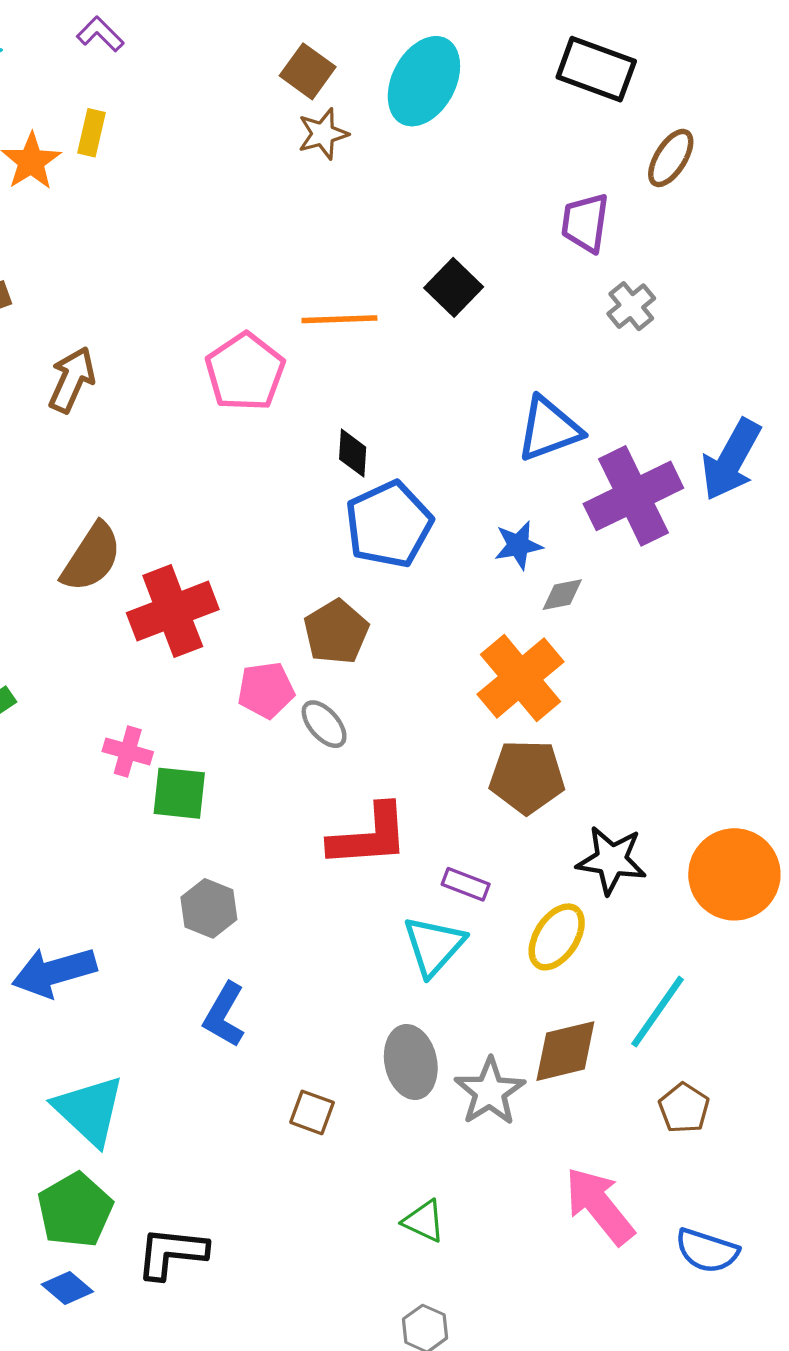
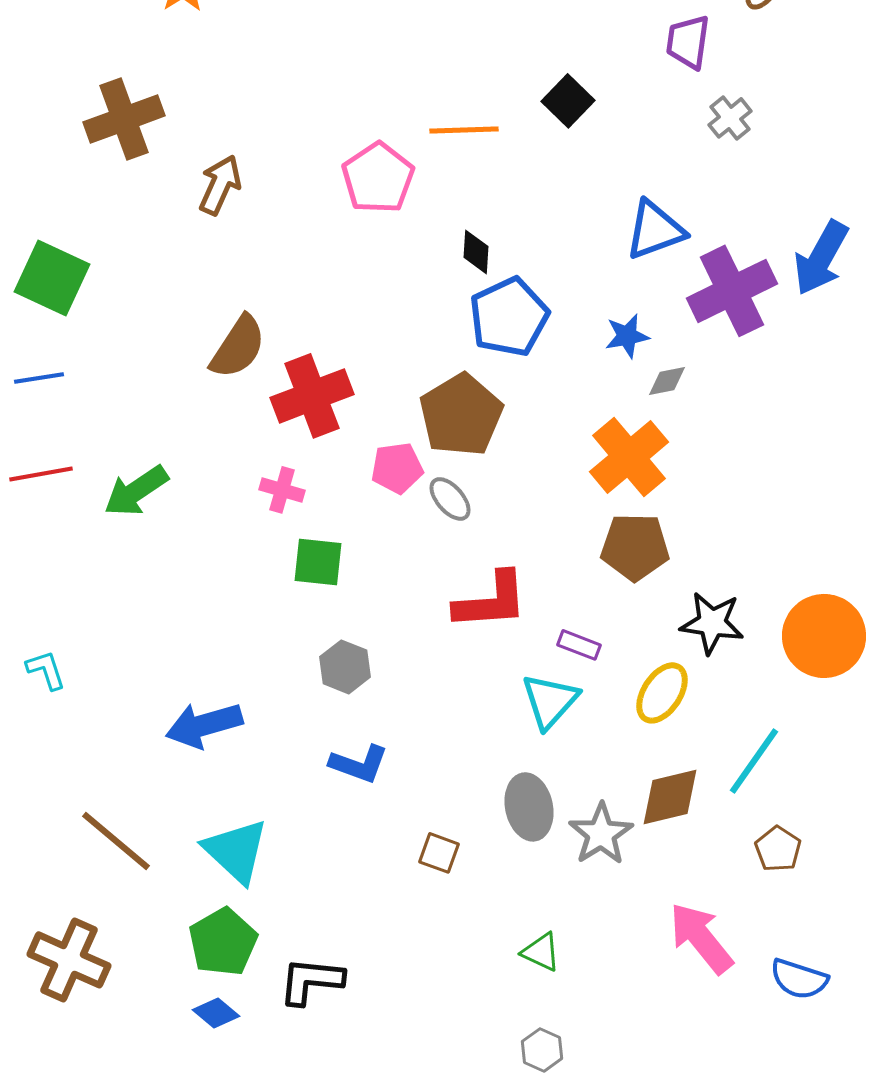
brown pentagon: (336, 632) -> (461, 415), size x1.4
pink cross: (128, 752) -> (282, 490), moved
blue L-shape: (224, 1015) -> (359, 764), turned -100

